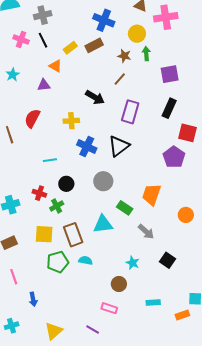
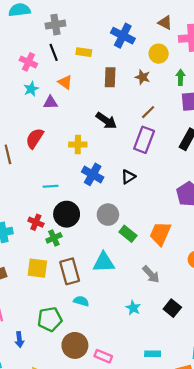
pink cross: (21, 39) -> (28, 62), moved
brown rectangle: (94, 45) -> (110, 77), moved, turned -66
yellow rectangle: (70, 48) -> (84, 52), moved, turned 40
green arrow: (146, 54) -> (180, 77), moved
cyan star: (13, 75) -> (31, 89), moved
brown line: (120, 79) -> (148, 112), moved
black triangle: (119, 146) -> (128, 177), size x0.6
black circle: (66, 184) -> (67, 214), size x1.5
green rectangle: (125, 208) -> (128, 234), moved
green pentagon: (58, 262) -> (50, 319), moved
brown circle: (119, 284) -> (75, 345), moved, size x1.5

